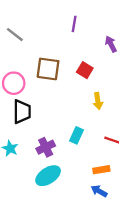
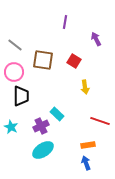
gray line: (15, 35) -> (15, 45), moved
cyan rectangle: (76, 135) -> (57, 114), moved, turned -72
blue arrow: (99, 191) -> (86, 163), turned 40

